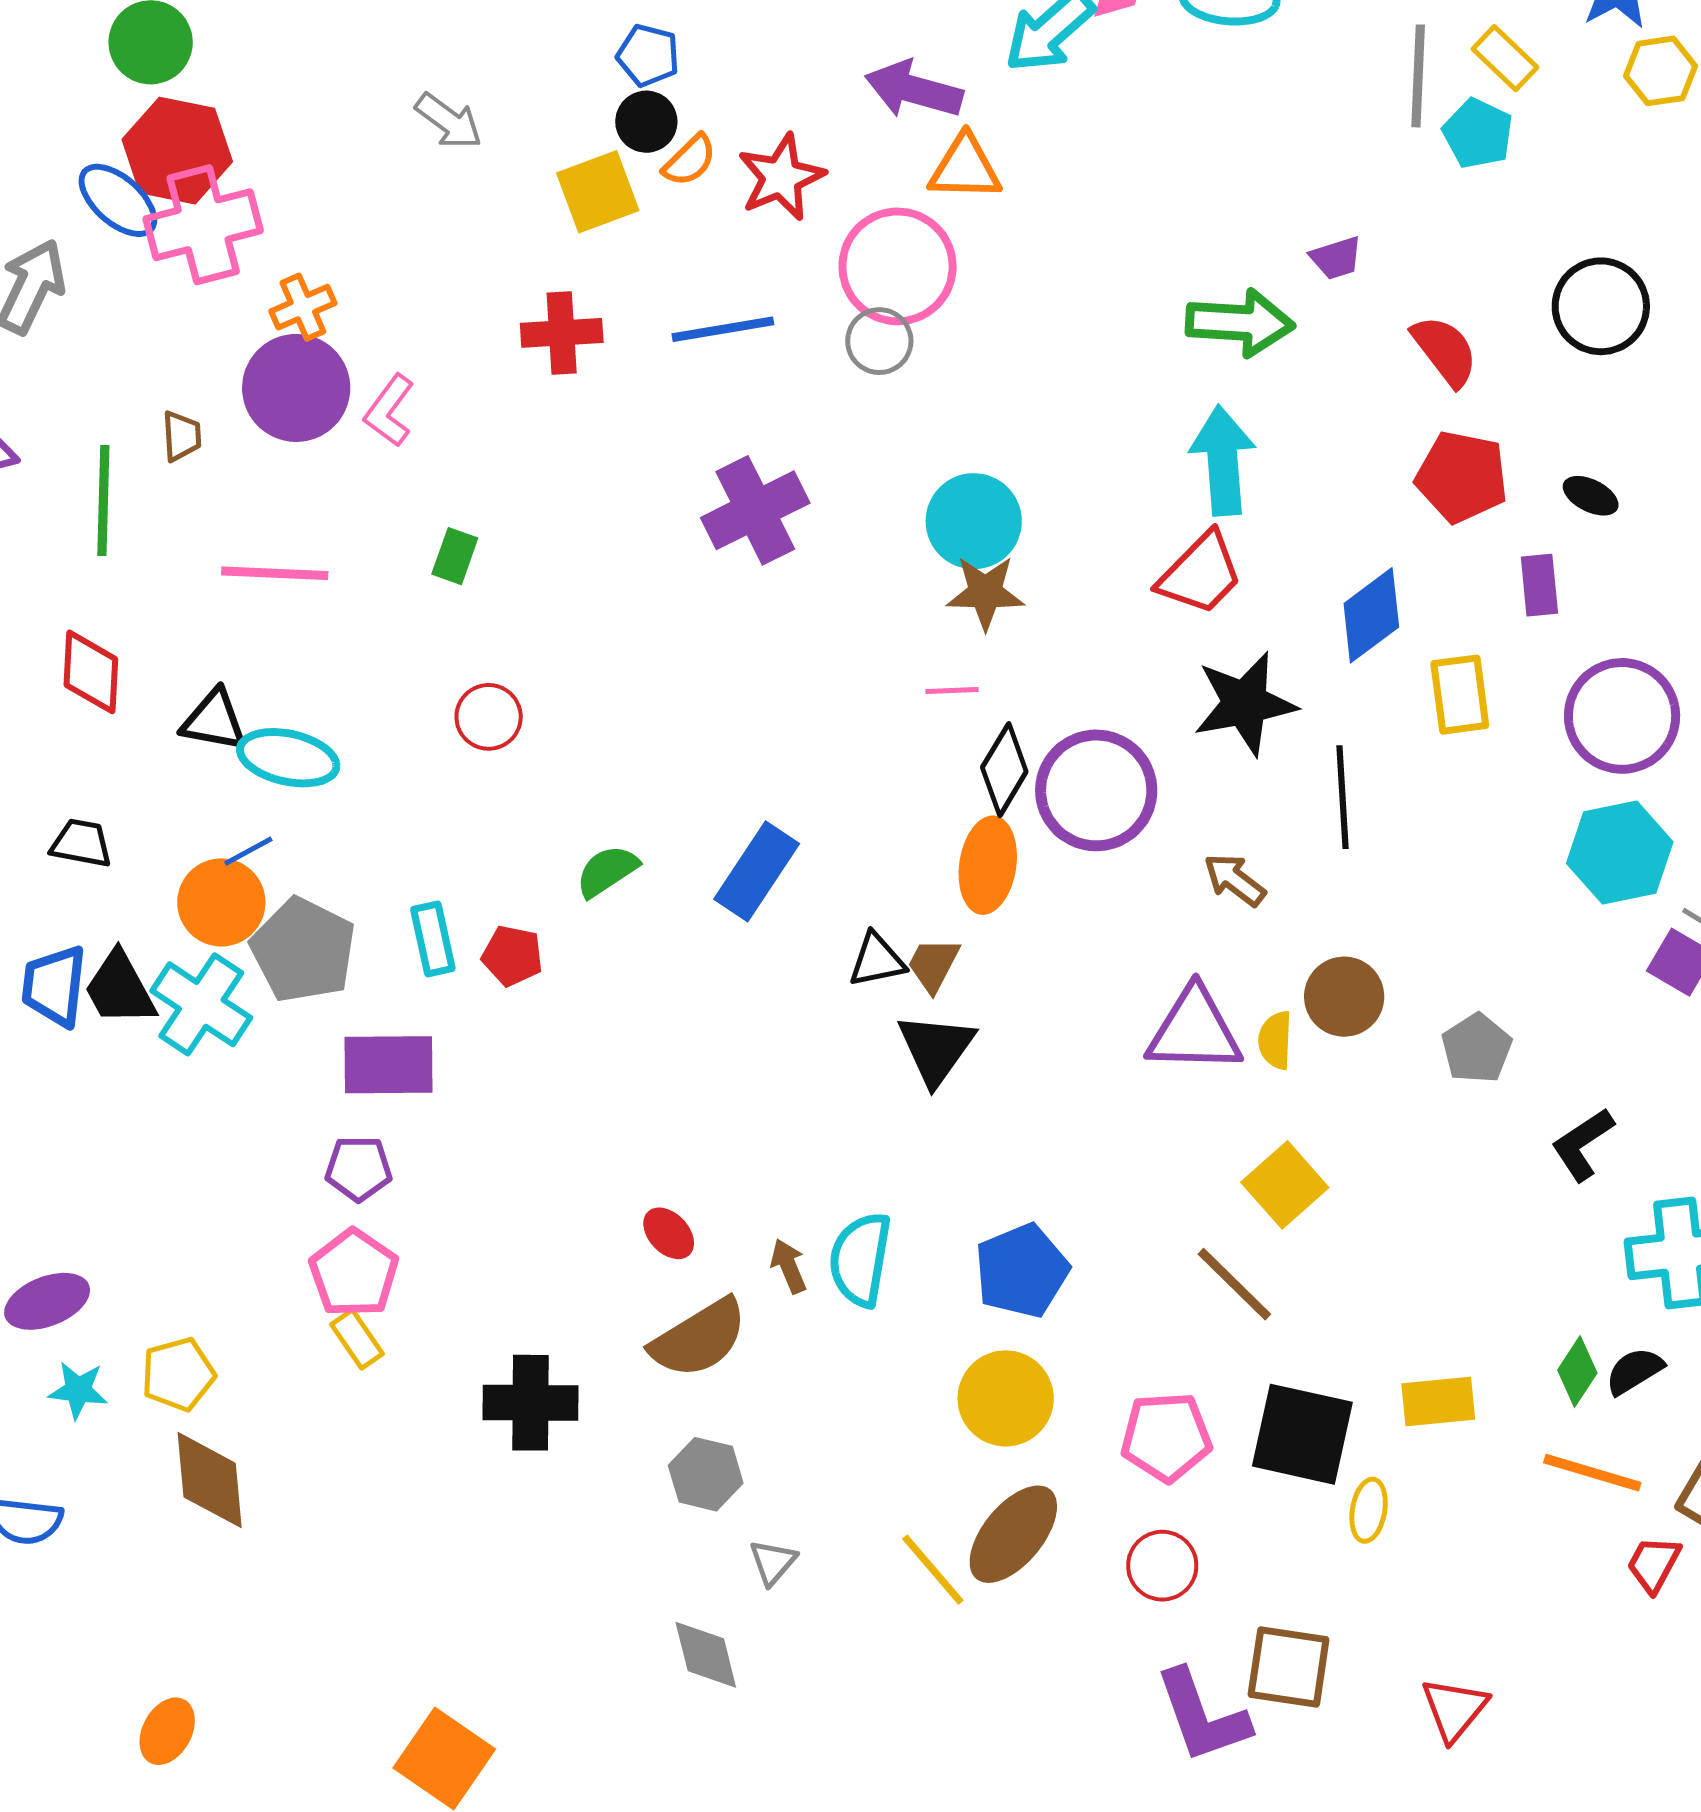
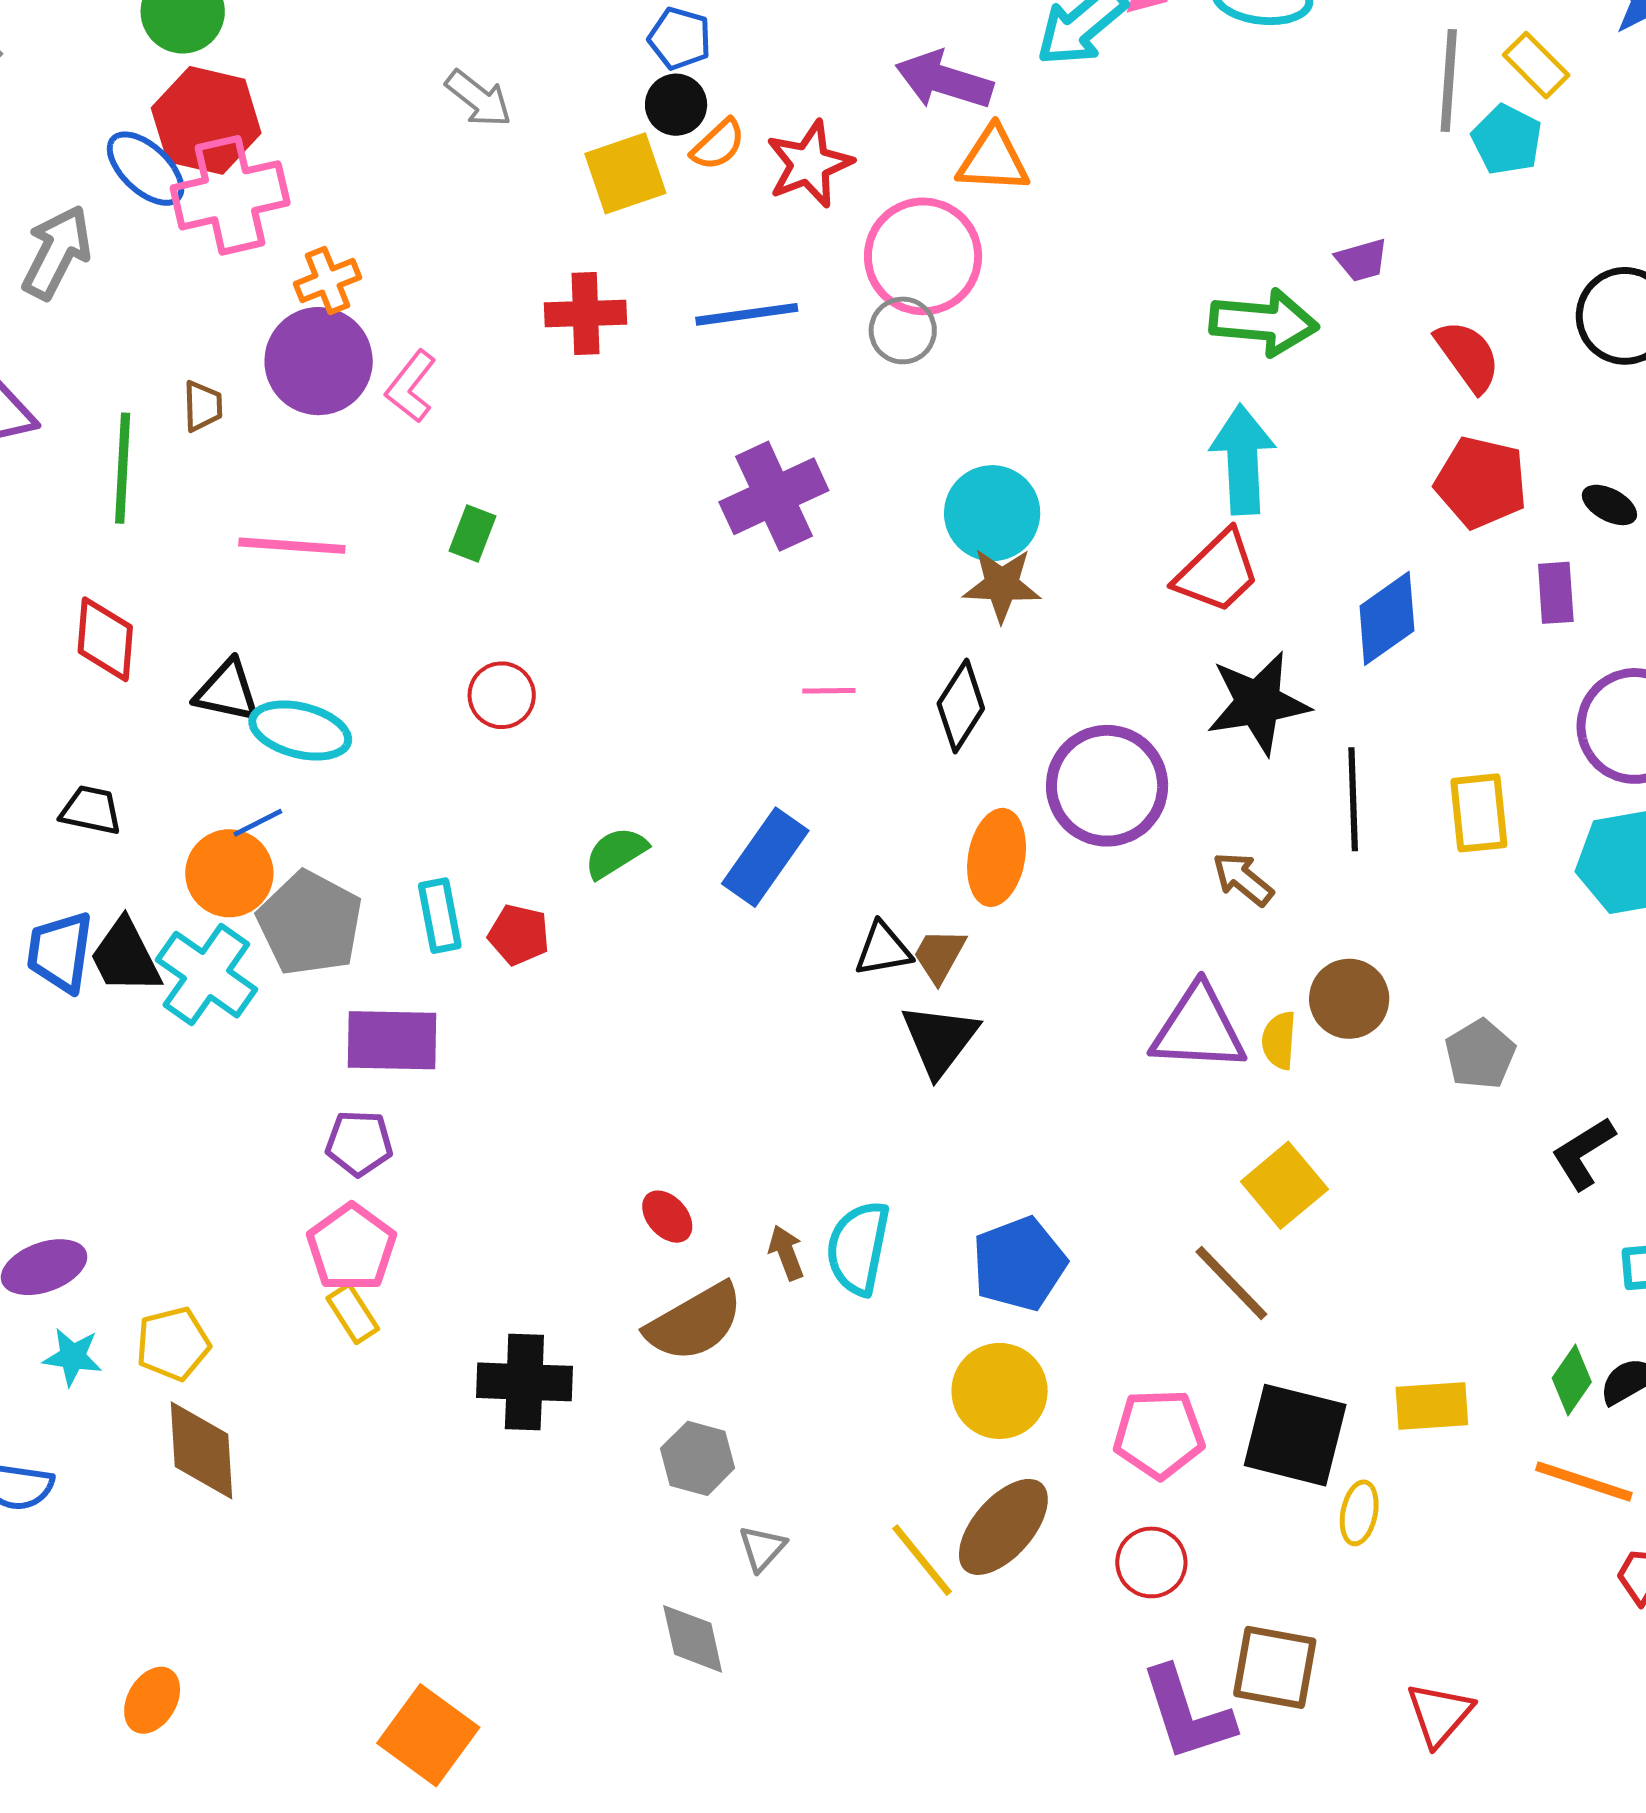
pink line: (952, 690) -> (829, 691), moved
yellow rectangle: (1460, 695) -> (1479, 813), moved
black diamond: (1004, 770) -> (961, 706), moved

